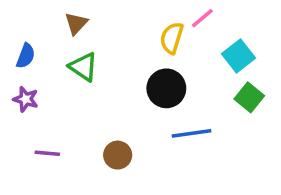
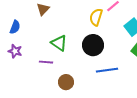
green triangle: (83, 67) -> (59, 43), moved
purple line: (47, 153) -> (46, 62), moved

